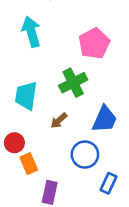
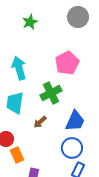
cyan arrow: (31, 32) -> (19, 68), moved
blue circle: (85, 155) -> (72, 148), moved

